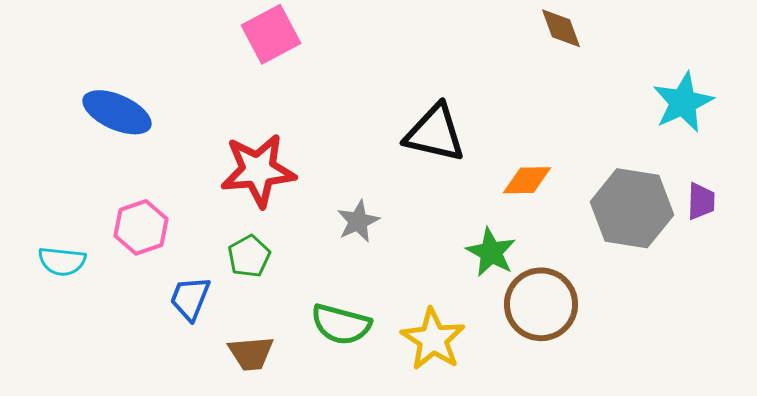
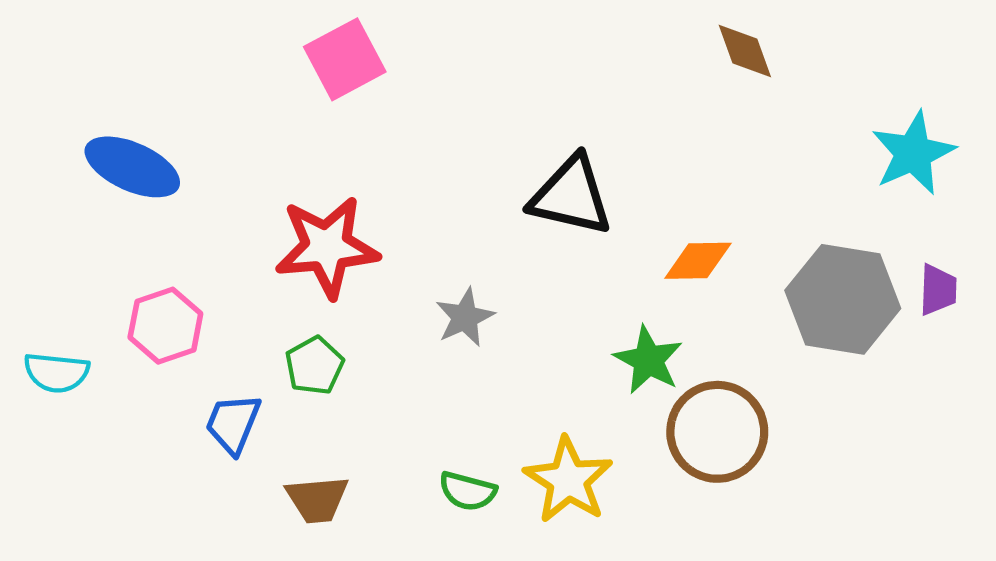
green semicircle: (341, 324) -> (468, 491), moved, size x0.7

